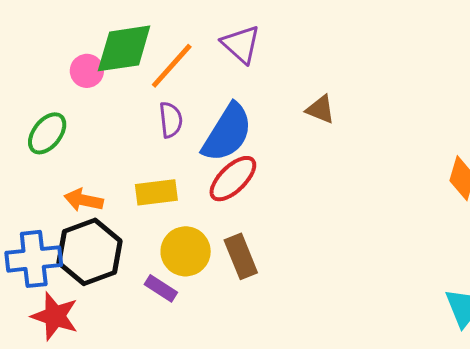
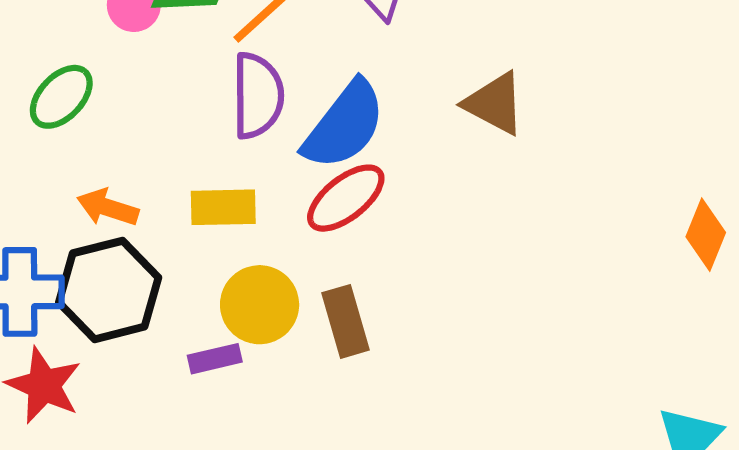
brown triangle: (320, 109) -> (495, 103), size x1.4
purple semicircle: (171, 120) -> (258, 96), size x1.5
purple rectangle: (161, 288) -> (215, 359), turned -52

